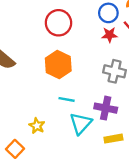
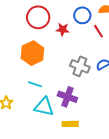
red star: (110, 35) -> (63, 29), moved
cyan triangle: (81, 123) -> (44, 107), turned 50

